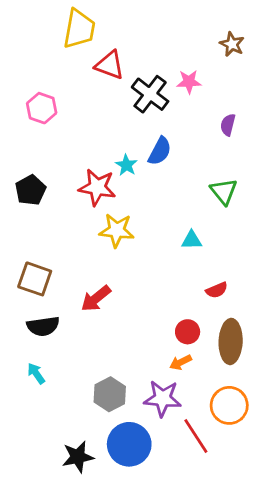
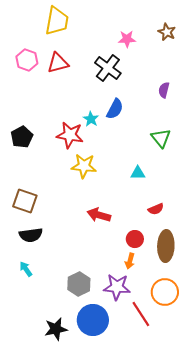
red triangle: (110, 65) -> (58, 63), moved, turned -35
pink star: (189, 82) -> (127, 39), moved
pink hexagon: (42, 108) -> (27, 60), moved
red arrow: (96, 298) -> (99, 215), moved, turned 55
orange arrow: (181, 362) -> (130, 261), turned -49

